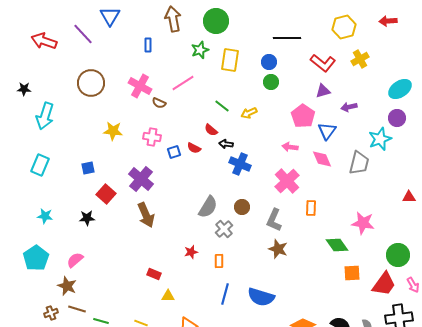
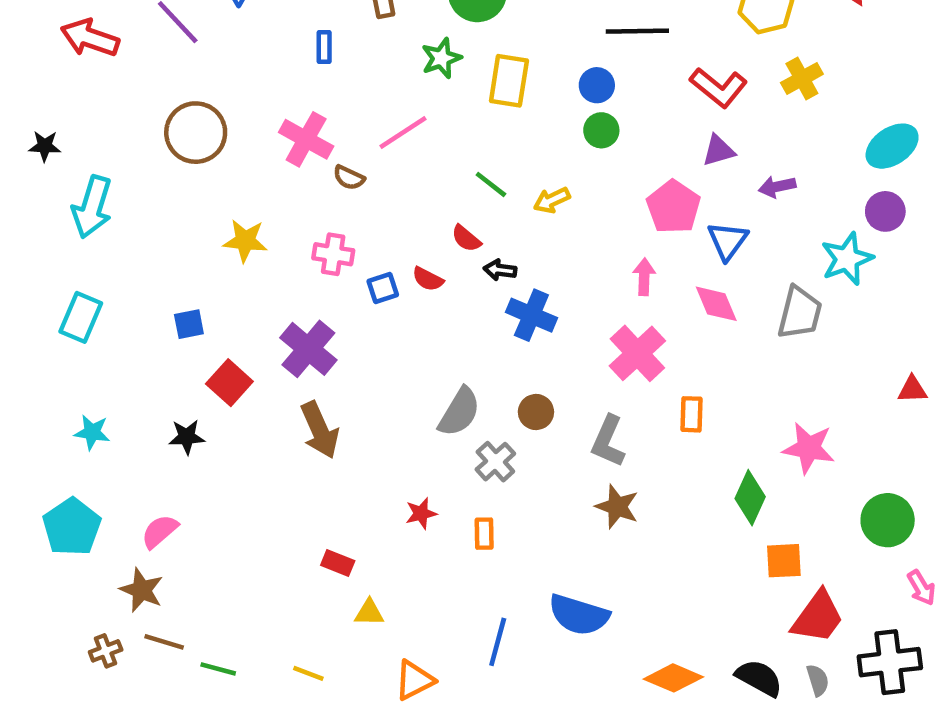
pink arrow: (290, 147) -> (644, 277), turned 84
green diamond: (337, 245) -> (750, 498), turned 60
red trapezoid: (384, 284) -> (818, 617), moved
blue line: (225, 294) -> (498, 642), moved

